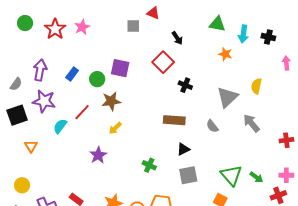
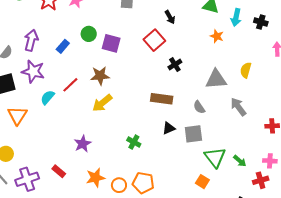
green circle: (97, 79) -> (89, 34), moved
black cross: (185, 85) -> (175, 65), turned 32
gray triangle: (227, 97) -> (216, 79), turned 35
yellow arrow: (115, 128) -> (102, 103), size x1.5
orange triangle: (31, 146) -> (17, 115), size x1.5
purple star: (98, 155) -> (83, 144), moved
gray square: (188, 175) -> (193, 134), moved

